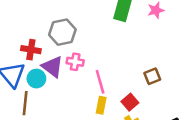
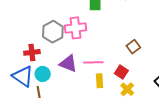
pink cross: (75, 62) -> (75, 28), moved, size x1.5
purple triangle: (52, 67) -> (68, 64), moved
pink line: (100, 82) -> (93, 62), turned -60

